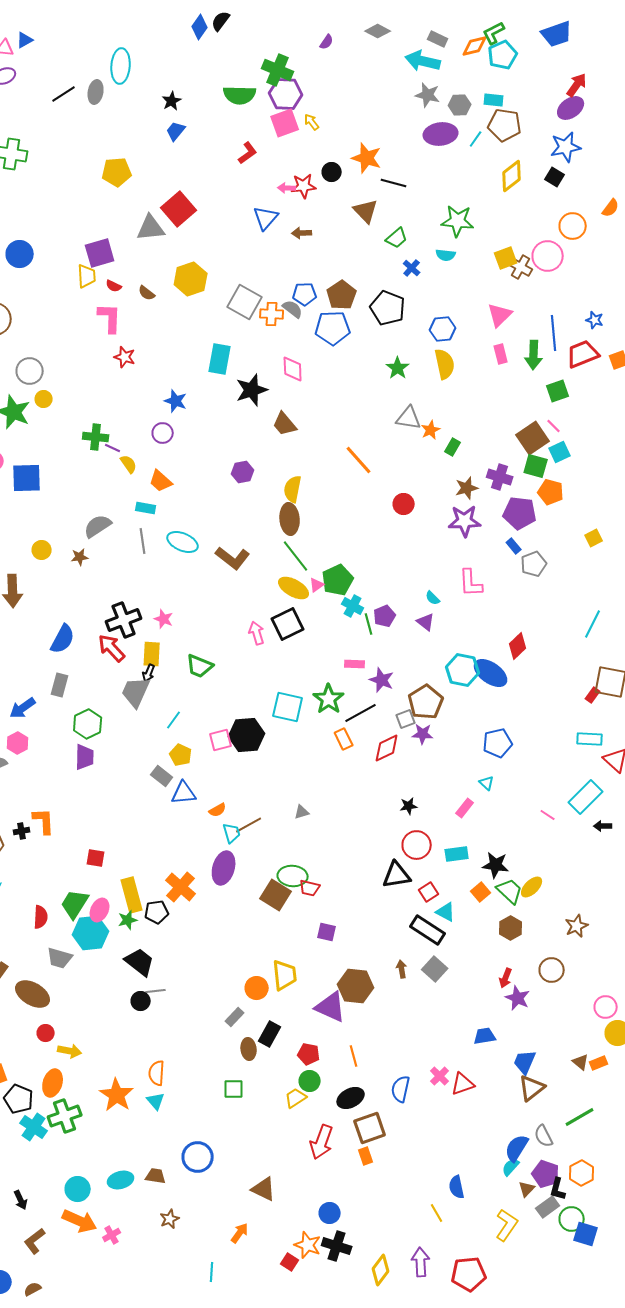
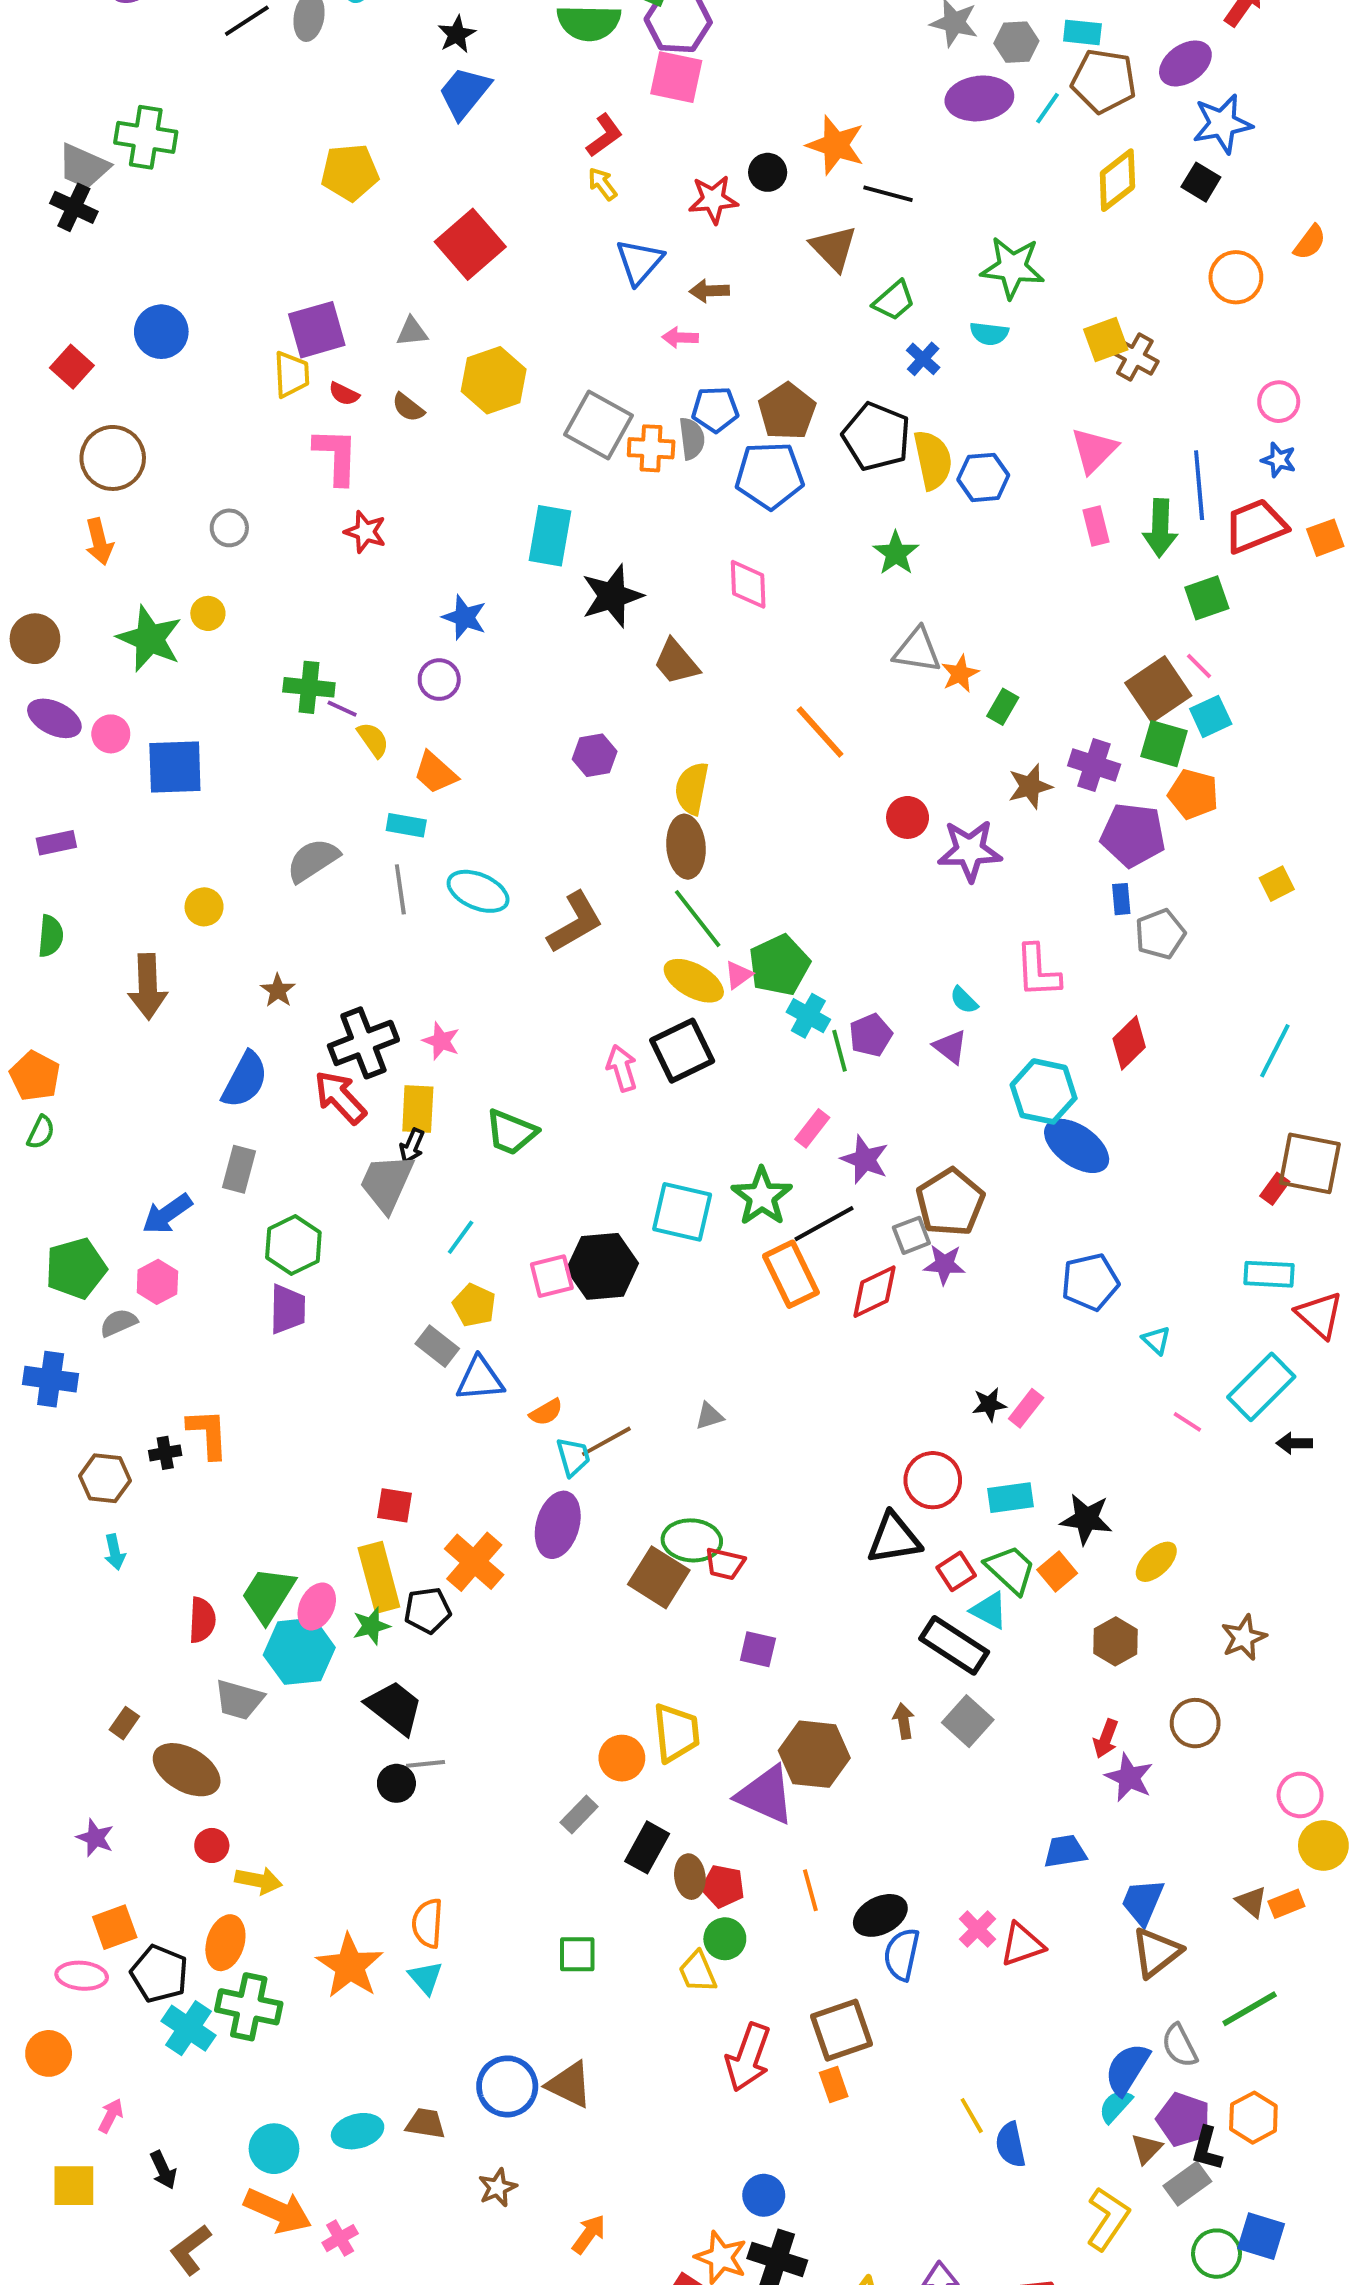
purple ellipse: (571, 108) -> (1185, 63), moved
yellow arrow: (312, 122) -> (602, 184), moved
pink square: (285, 123) -> (676, 77), turned 32
blue trapezoid: (176, 131) -> (464, 93), size x1.4
pink arrow: (287, 188) -> (680, 337), moved
gray triangle: (151, 228) -> (412, 332), moved, size x0.6
pink circle: (548, 256) -> (1279, 402), moved, size x0.7
gray semicircle: (293, 309) -> (692, 439), turned 45
yellow semicircle: (445, 364) -> (933, 460), moved
pink diamond: (293, 369) -> (748, 584), moved
gray circle: (30, 371) -> (229, 528), moved, size x0.7
purple star: (465, 521) -> (970, 851), moved
blue rectangle: (514, 546) -> (1121, 899), turned 35
brown star: (80, 557) -> (278, 990), moved, turned -30
brown L-shape: (233, 558) -> (575, 922), turned -68
red diamond: (518, 646) -> (1129, 1043), moved
pink rectangle: (355, 664) -> (812, 1128), turned -54
cyan hexagon: (463, 670) -> (1044, 1091), moved
orange rectangle: (344, 739) -> (791, 1274), size x1.5
cyan triangle: (487, 783) -> (1156, 1340), moved
black star: (409, 806) -> (989, 1404), moved
red square: (96, 858) -> (394, 1505), moved
green trapezoid: (510, 891) -> (1011, 1570), moved
brown ellipse: (249, 1049) -> (690, 1877), moved
yellow trapezoid: (296, 1098) -> (698, 1972), turned -80
black ellipse: (351, 1098) -> (880, 1915), moved
green cross: (65, 1116) -> (249, 2007), turned 32
brown triangle: (264, 1189) -> (569, 2085), moved
yellow line: (437, 1213) -> (972, 2116), moved
brown star: (170, 1219) -> (497, 2188), moved
green circle: (572, 1219) -> (1217, 2254), moved

